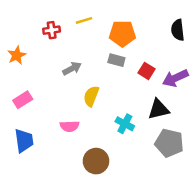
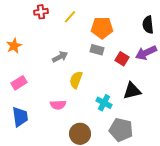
yellow line: (84, 20) -> (70, 17), turned -32
red cross: (52, 30) -> (41, 12), moved
purple arrow: (175, 78) -> (146, 53), moved
gray pentagon: (169, 143) -> (121, 130), moved

